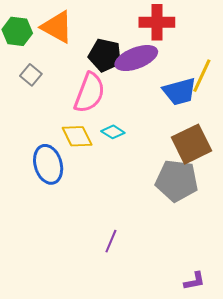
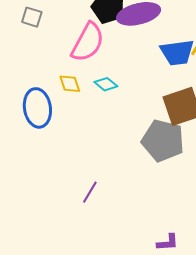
gray square: (31, 75) -> (32, 17), turned -30
yellow diamond: (77, 136) -> (70, 84), size x0.7

